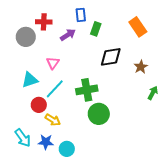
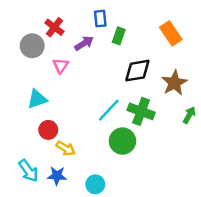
red cross: (44, 22) -> (54, 27), turned 35
pink triangle: (53, 63) -> (61, 66), moved
brown star: (141, 67) -> (174, 83), size x1.5
cyan line: (55, 89) -> (109, 110), moved
green cross: (87, 90) -> (141, 111), moved, turned 30
cyan circle: (67, 149) -> (95, 184), moved

